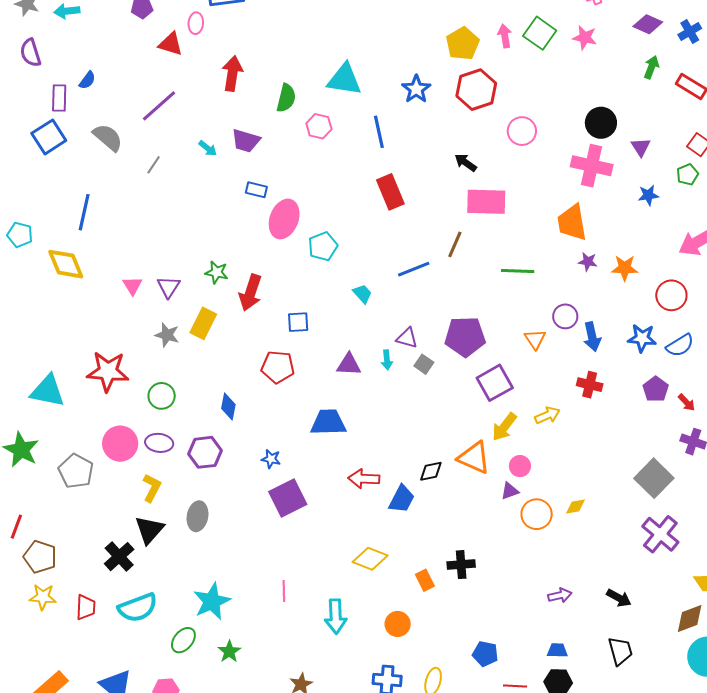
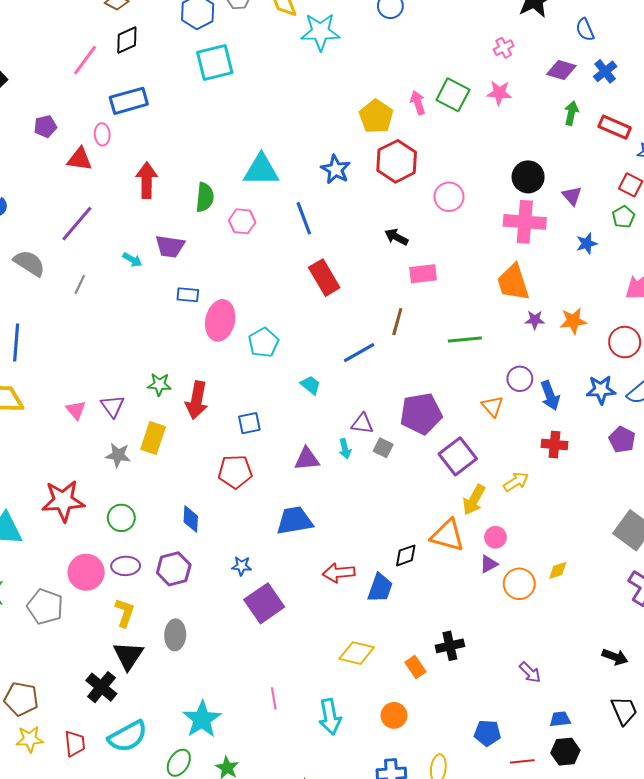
pink rectangle: (486, 202) -> (423, 274), size x0.7
purple arrow: (560, 595) -> (530, 672), moved, turned 65

